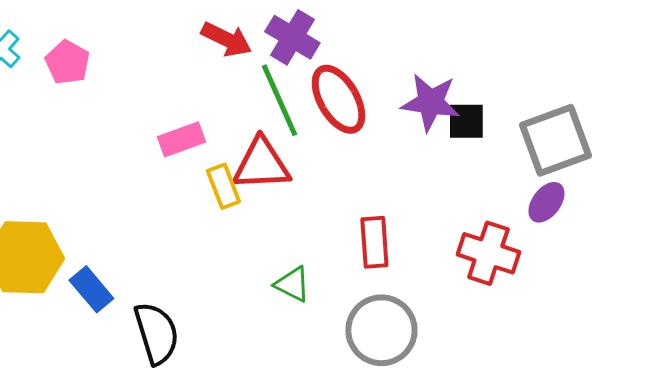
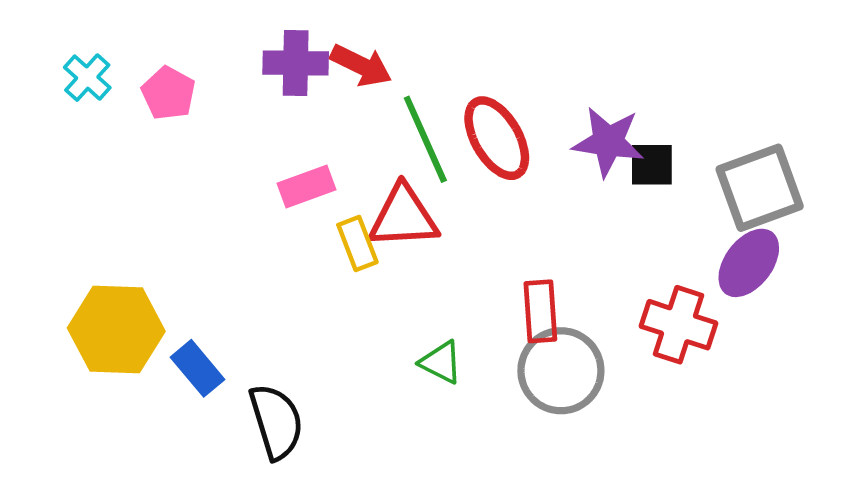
purple cross: (292, 37) -> (296, 63), moved, turned -30
purple ellipse: (546, 202) -> (749, 263), size x1.4
gray circle: (381, 330) -> (561, 371), moved

